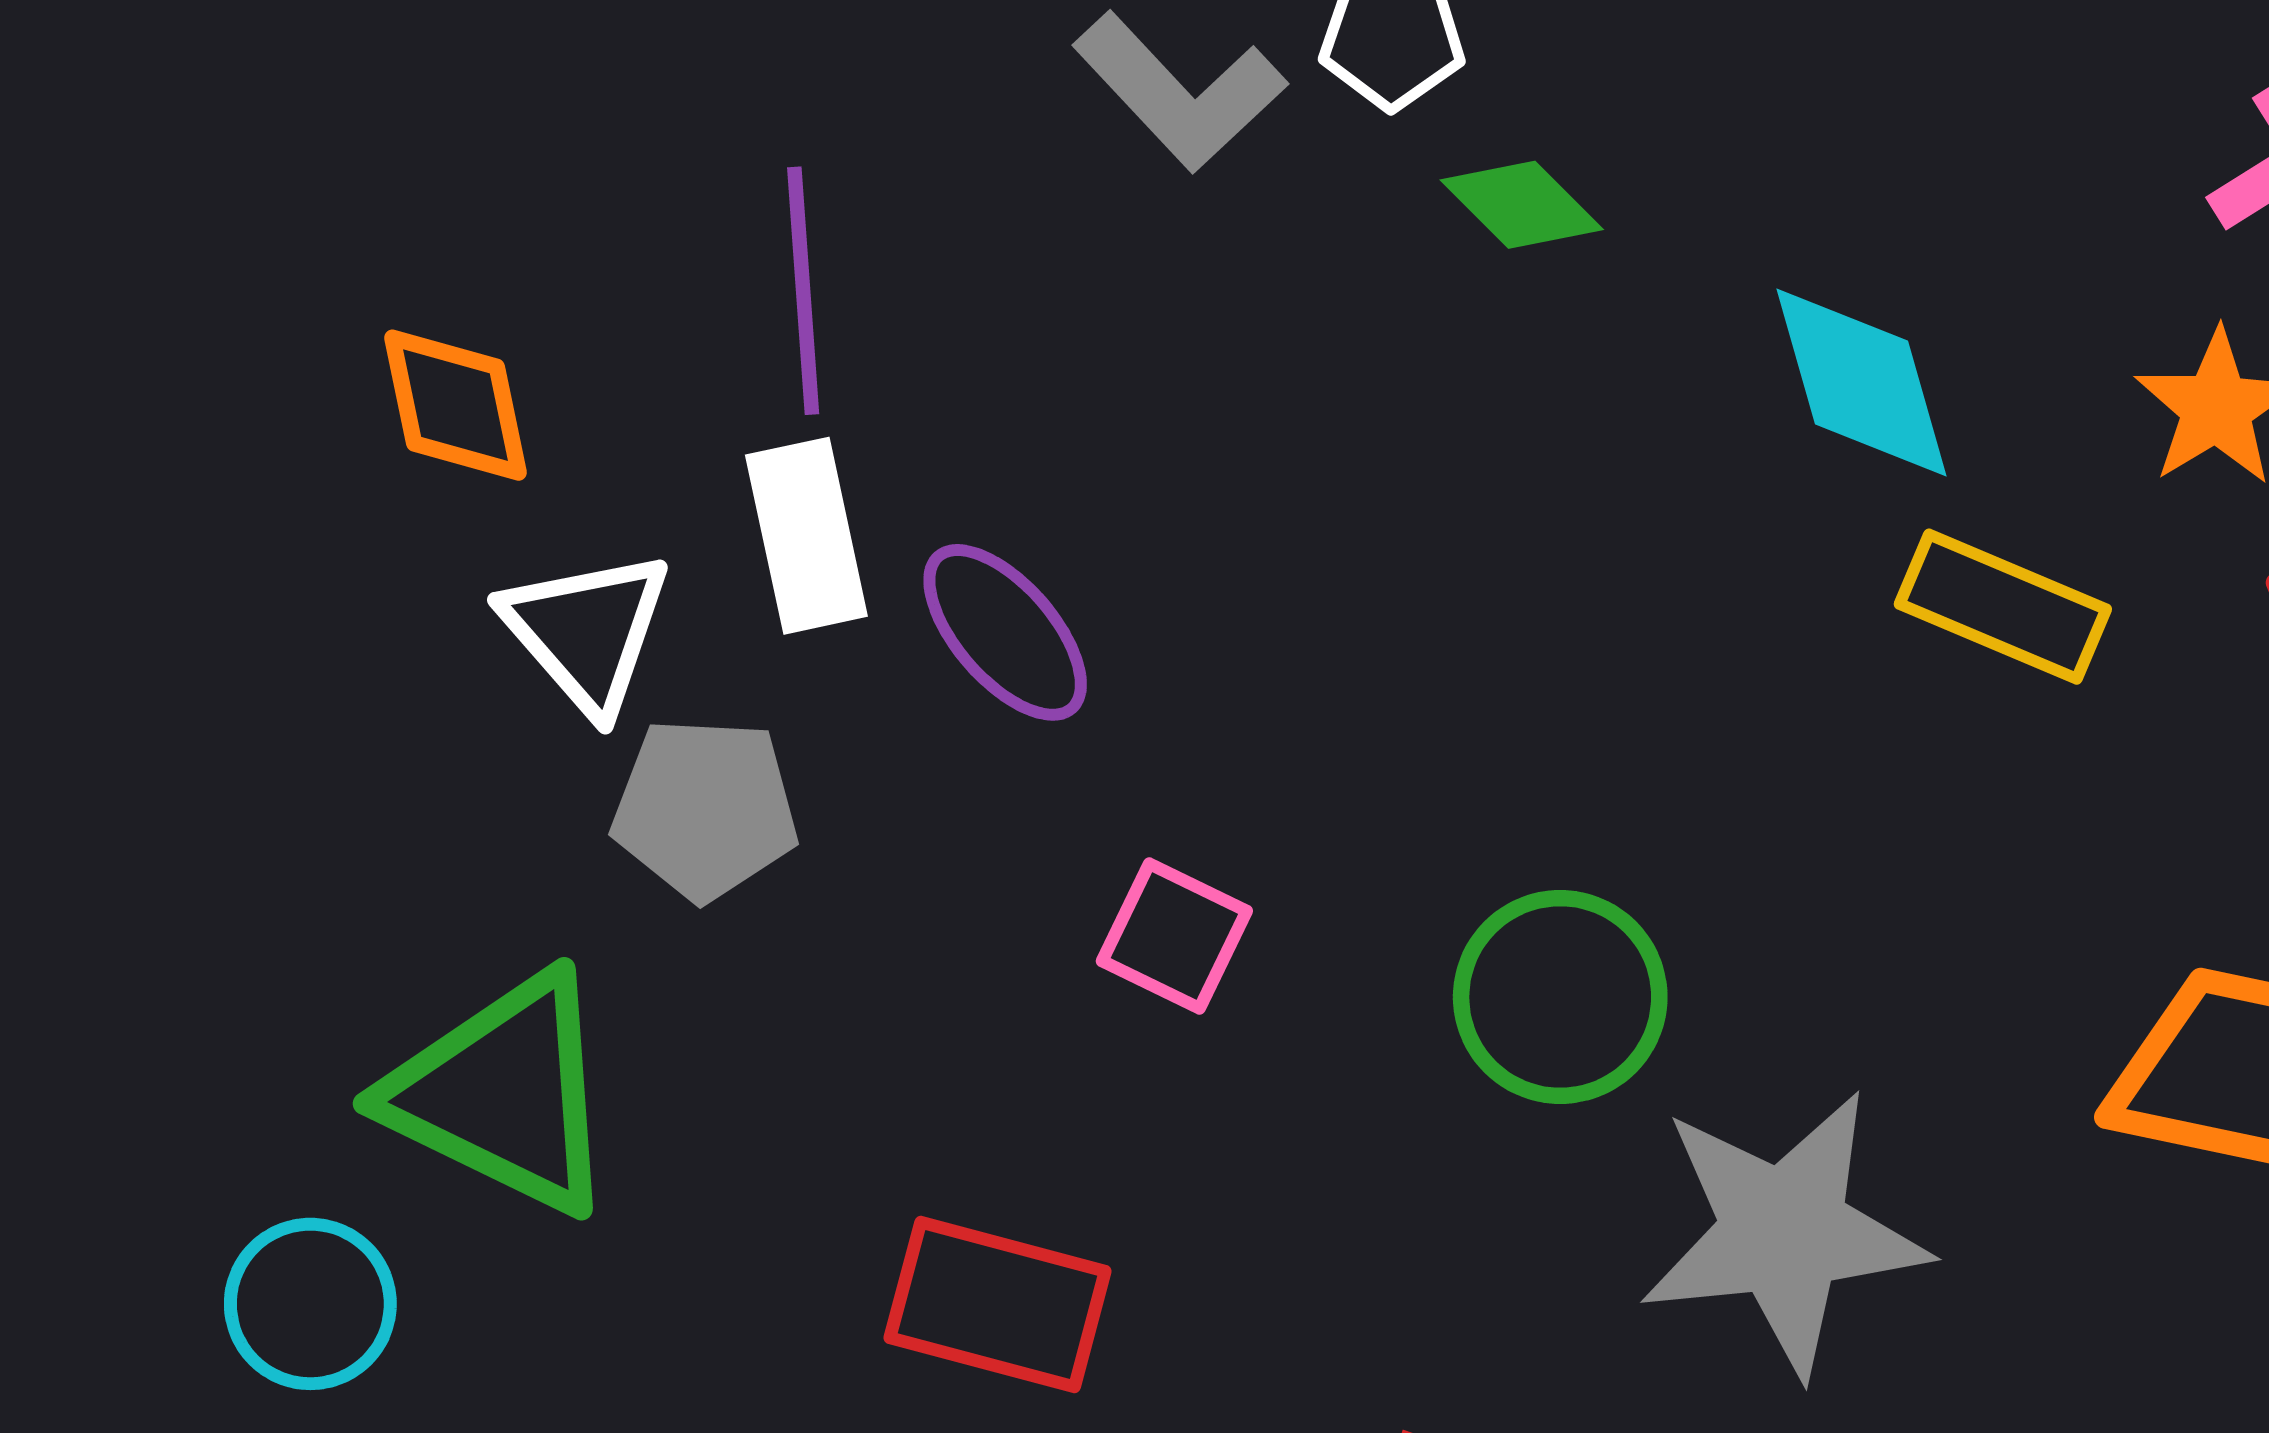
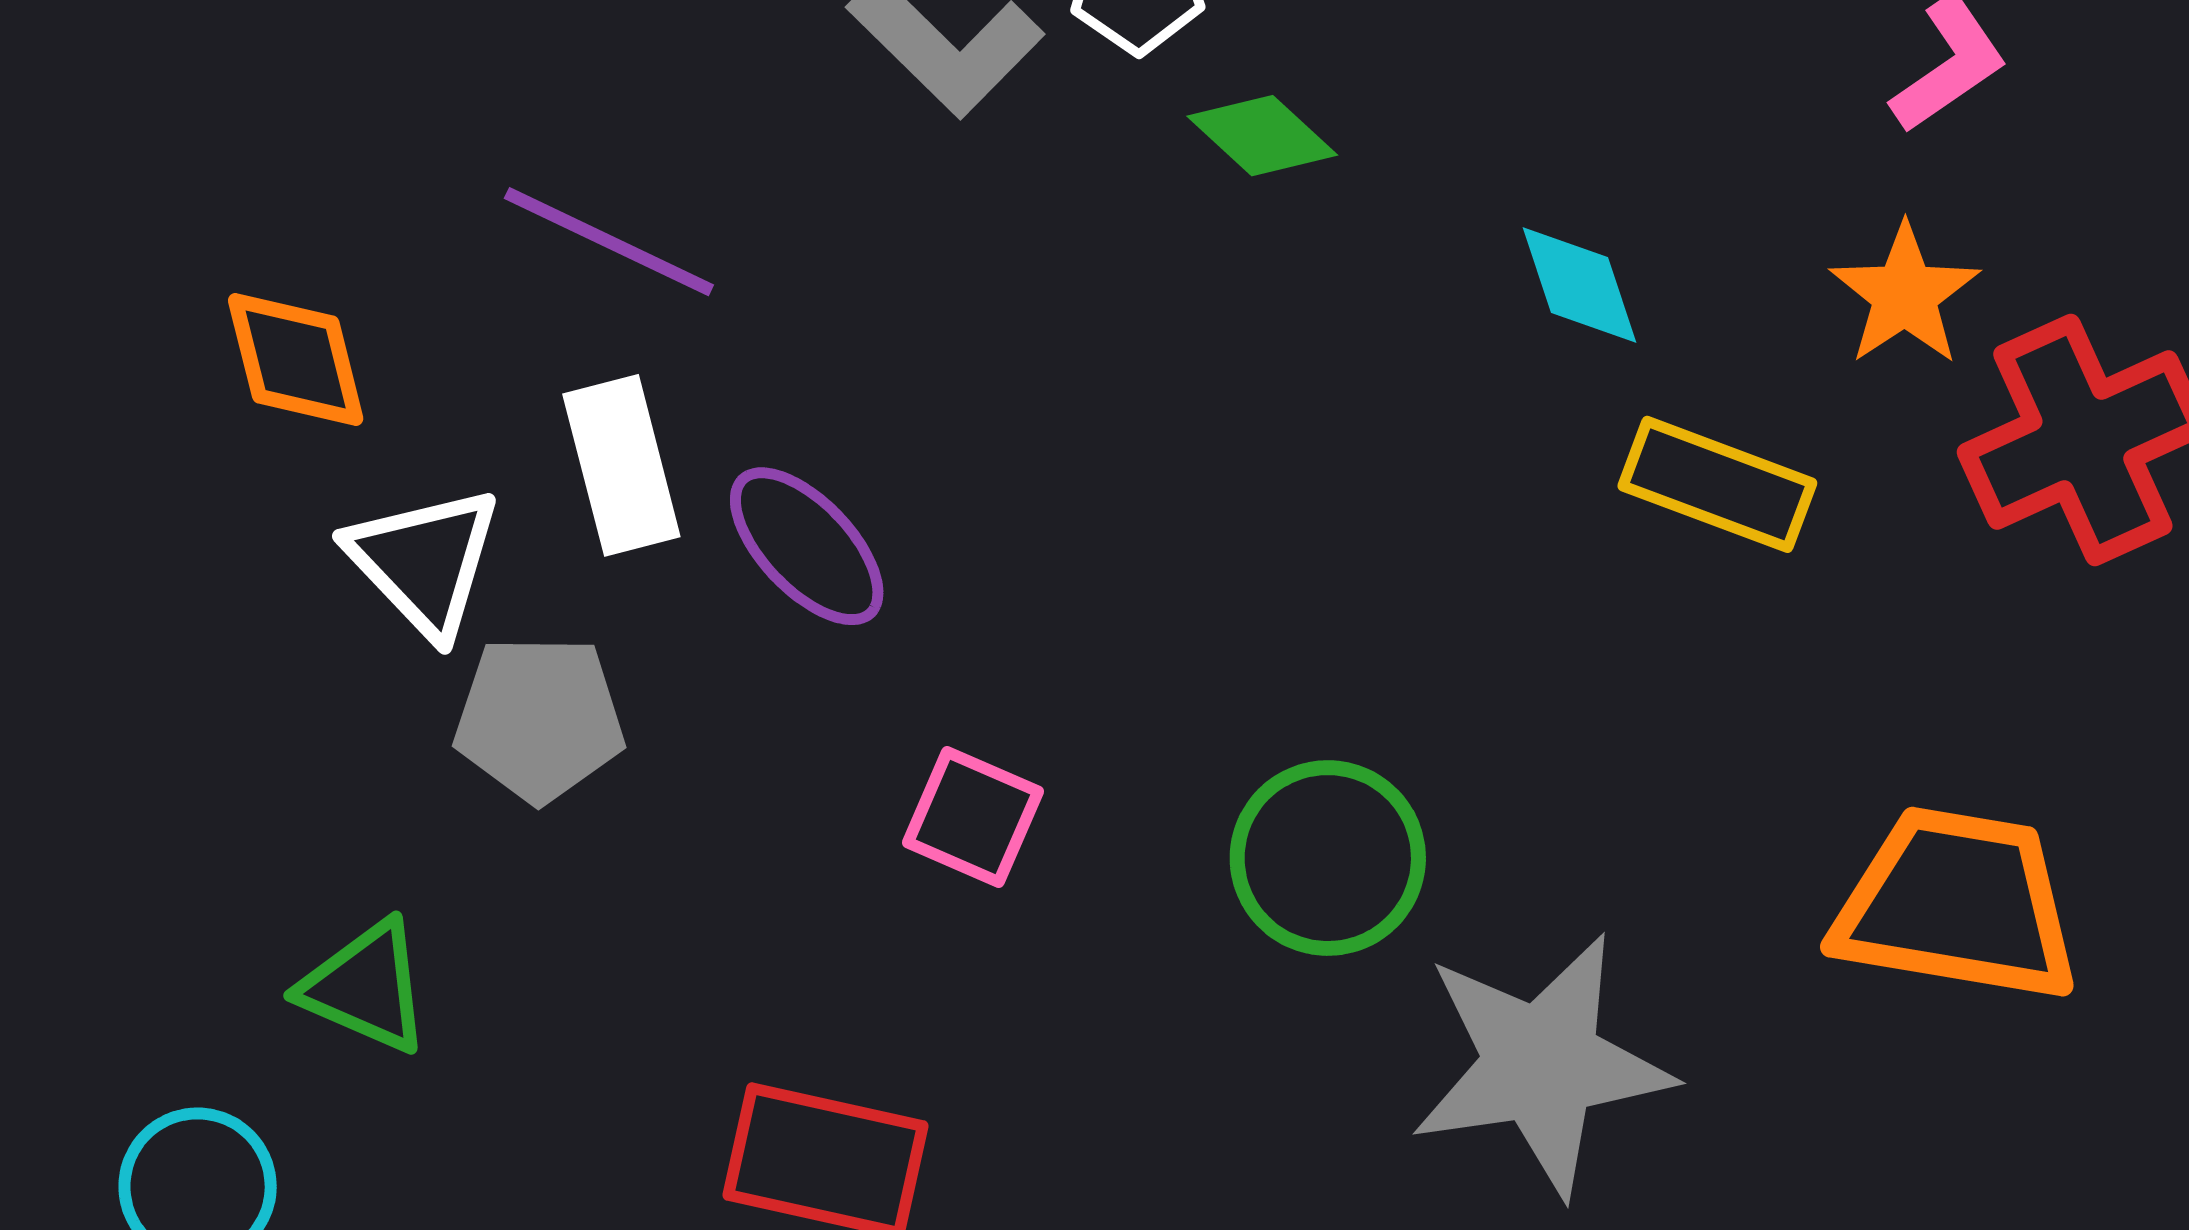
purple line: (803, 291) -> (609, 242), turned -58
cyan diamond: (1861, 382) -> (1580, 285), size x0.7
green triangle: (503, 1094) -> (366, 987), size x0.6

